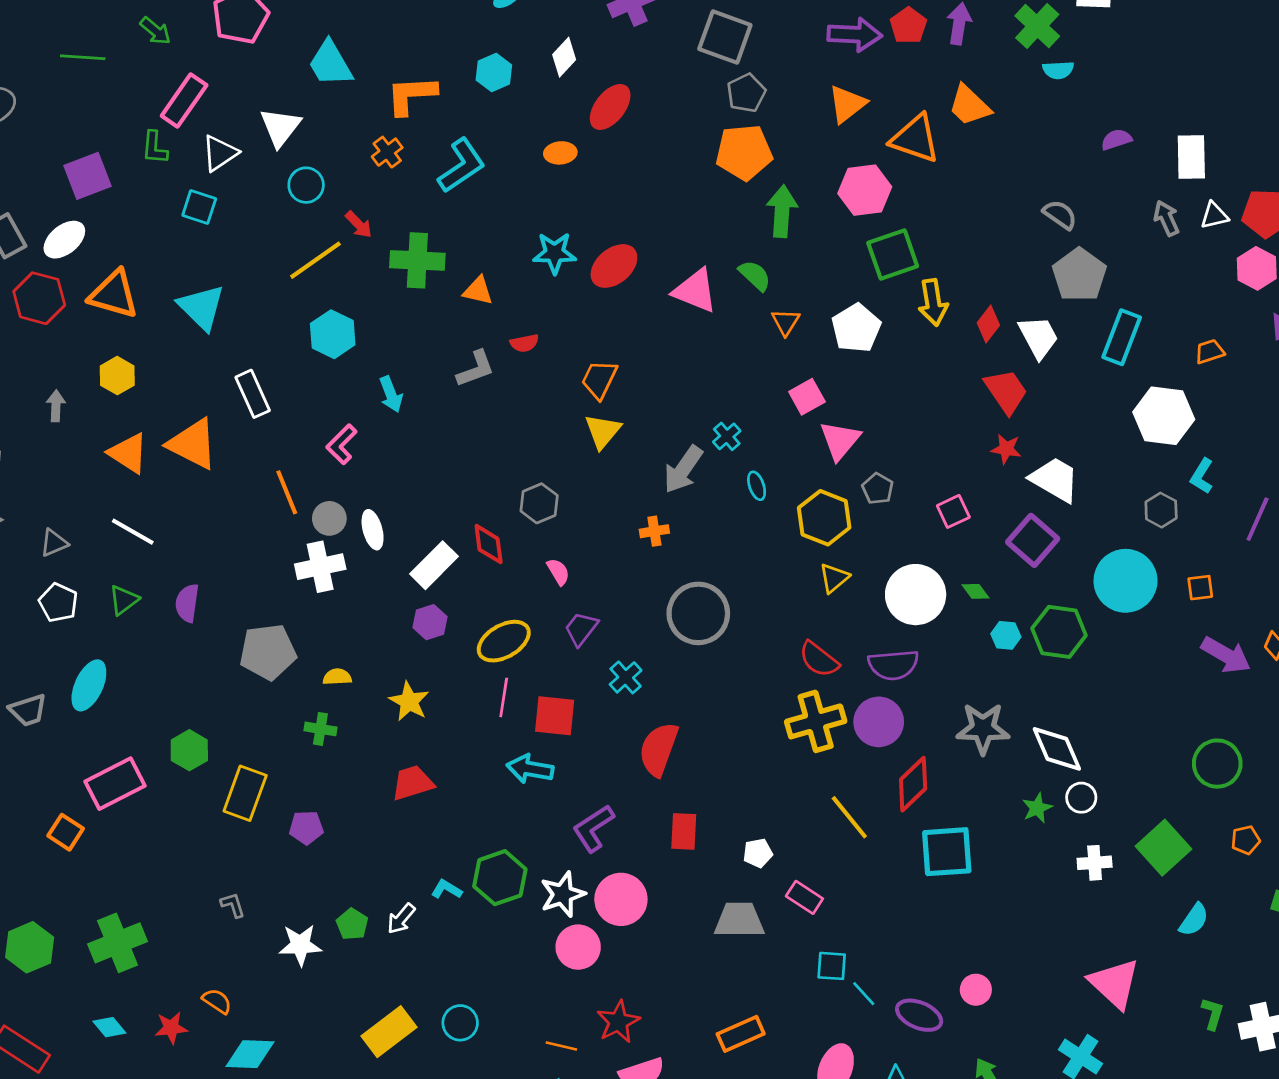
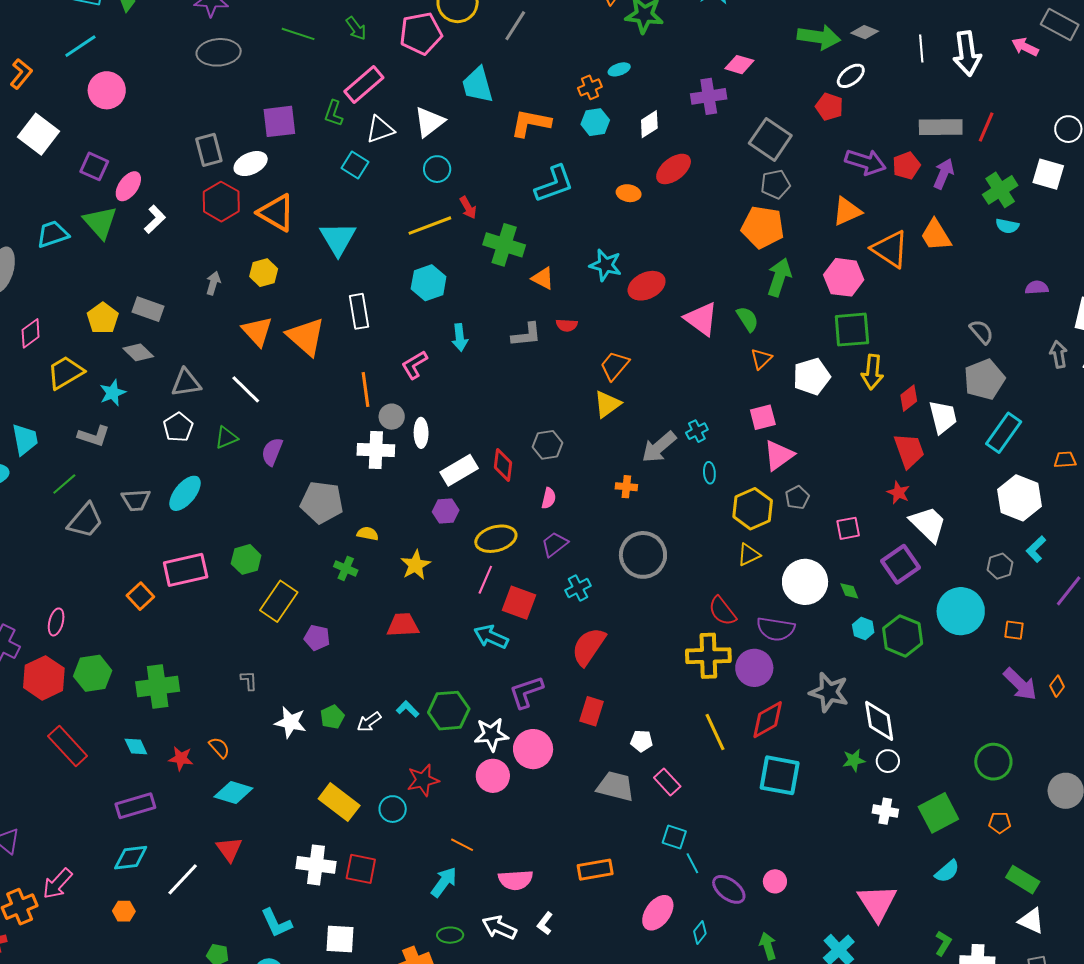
orange cross: (387, 152) -> (590, 87), moved
gray triangle: (54, 543) -> (186, 383), size x1.4
pink semicircle: (558, 572) -> (549, 498), turned 30
red star: (618, 1022) -> (423, 780), moved
yellow rectangle: (389, 1032) -> (339, 802), turned 60

